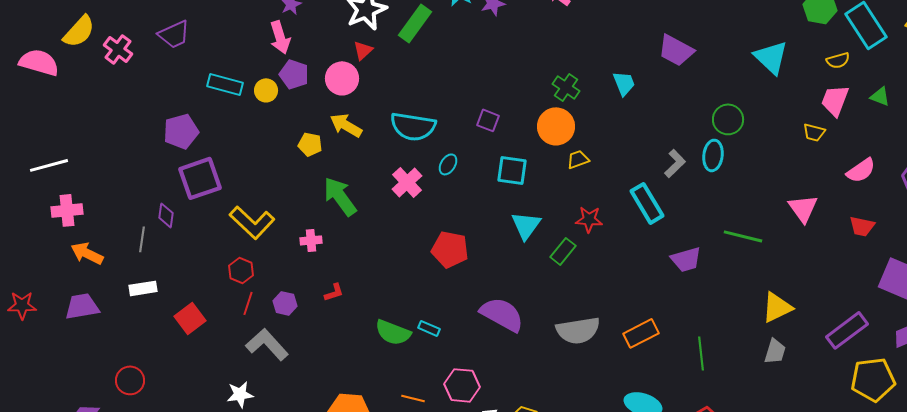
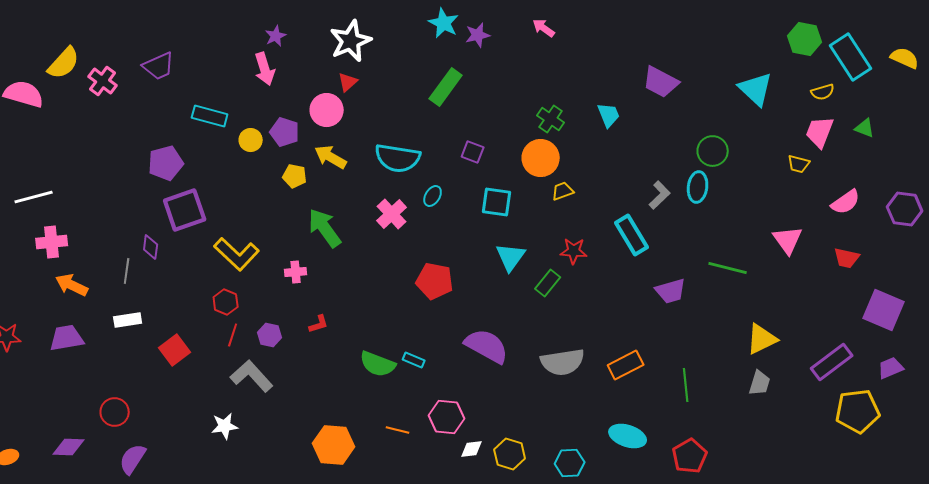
green rectangle: (415, 23) -> (446, 87), moved
purple pentagon: (294, 74) -> (285, 132), moved
yellow circle: (266, 90) -> (251, 140), moved

